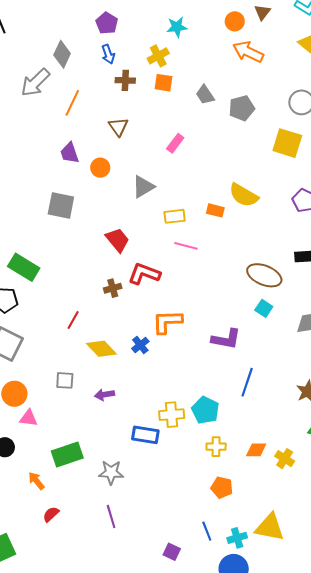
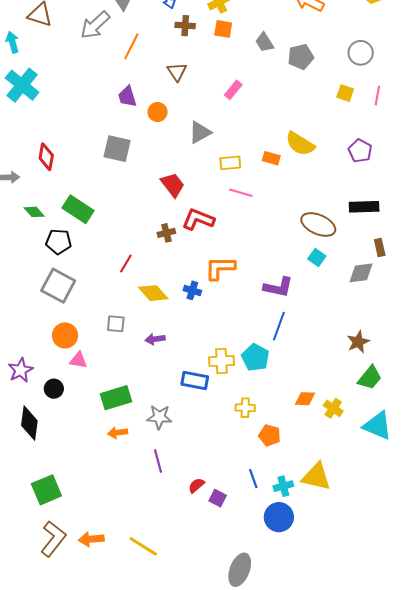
yellow square: (287, 143) -> (345, 93), size x0.6
blue cross: (140, 345) -> (192, 290), turned -36
blue line: (247, 382) -> (279, 326), moved
yellow cross: (216, 447) -> (245, 408), moved
orange arrow: (36, 481) -> (118, 433), moved, turned -60
red semicircle: (51, 514) -> (196, 485), moved

